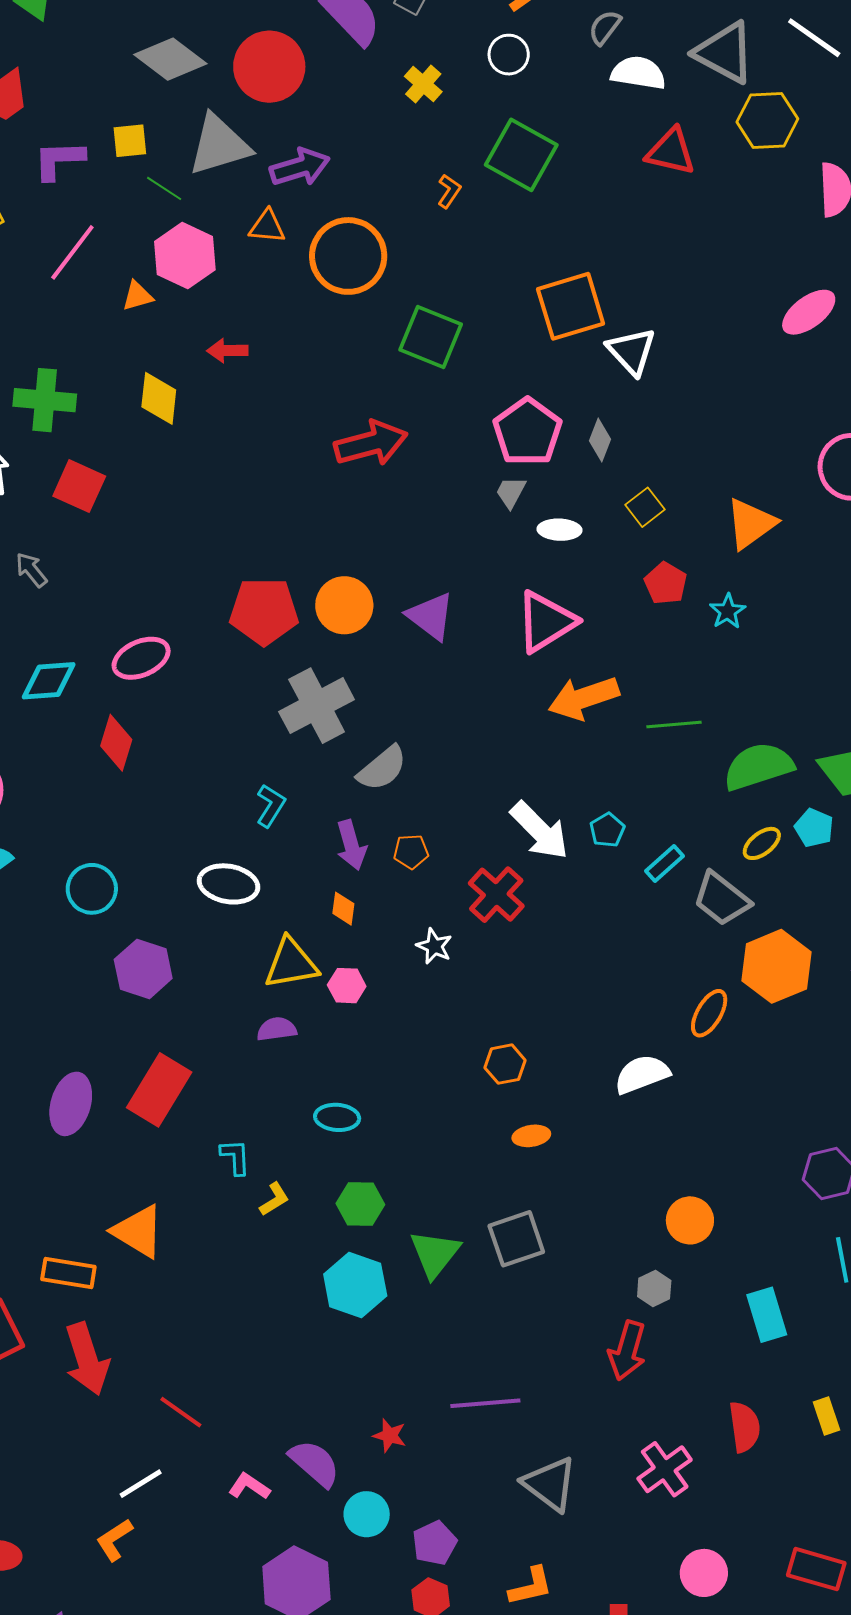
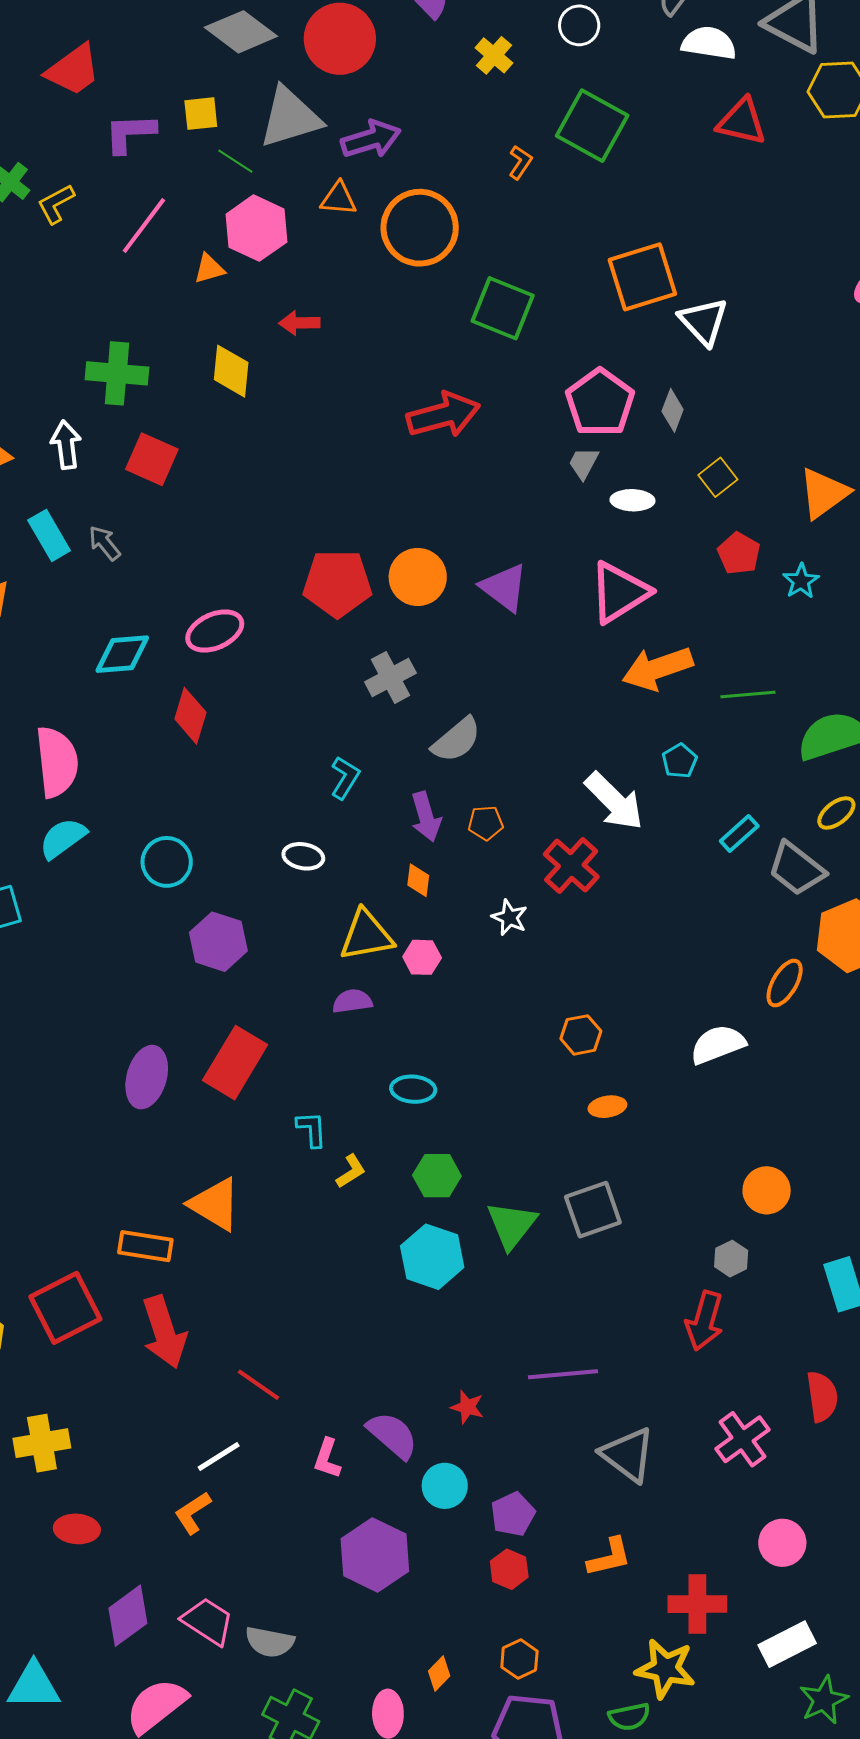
gray cross: (317, 706) -> (390, 677), size x0.7
cyan pentagon: (607, 830) -> (680, 761), moved
white ellipse: (228, 884) -> (303, 856), size x0.7
pink L-shape: (249, 1486) -> (327, 1459), turned -105

